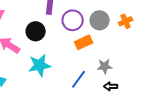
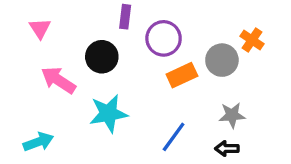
gray circle: (100, 20) -> (222, 60), moved
orange cross: (126, 21) -> (252, 40), turned -32
gray star: (105, 66) -> (232, 115), moved

